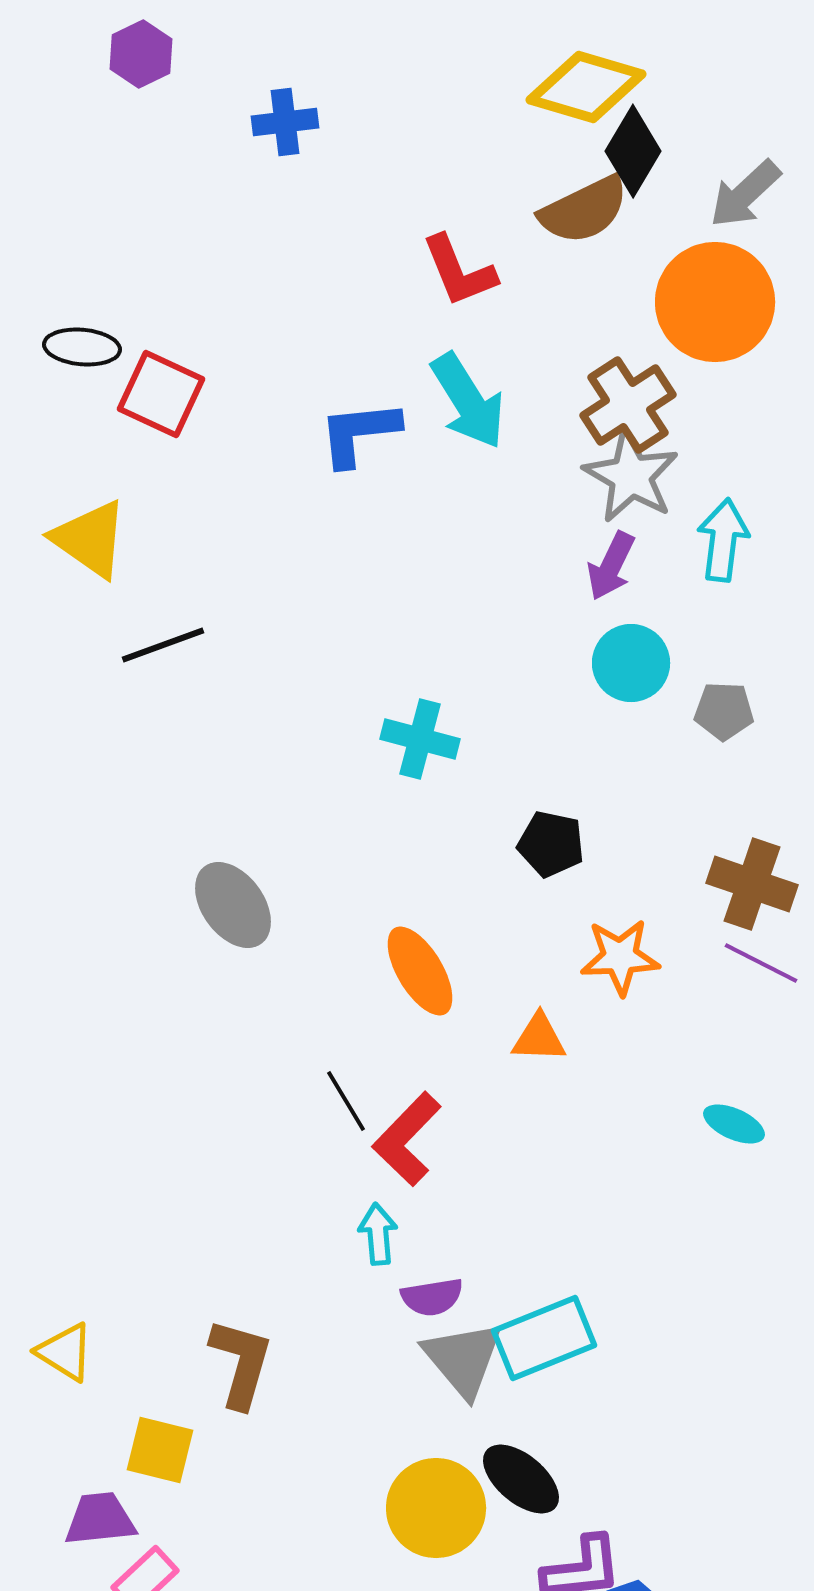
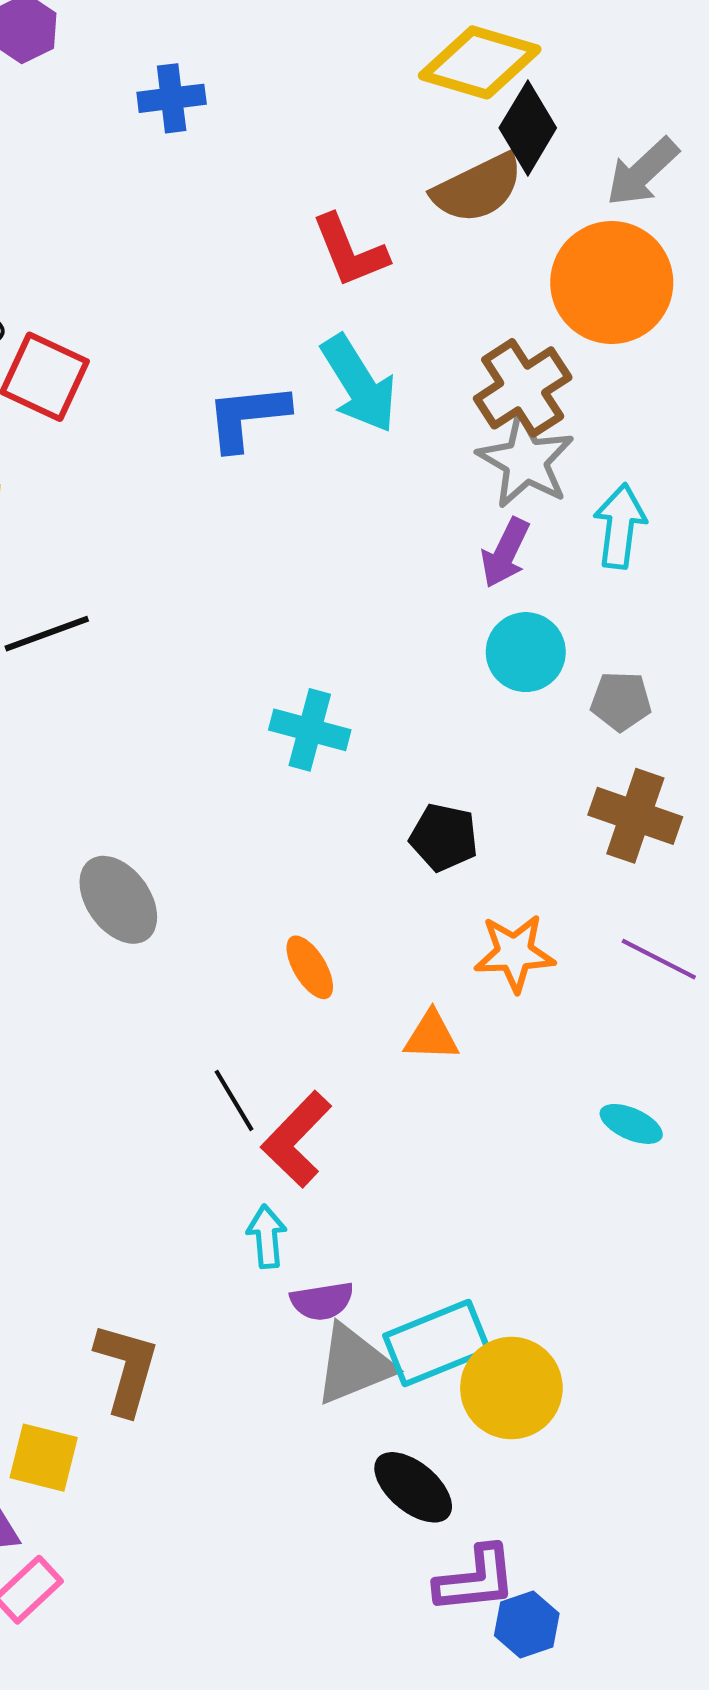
brown cross: (752, 884) -> (635, 816), moved
orange ellipse: (420, 971) -> (310, 967), size x0.7
gray triangle: (463, 1359) -> (354, 1364), turned 48
yellow circle: (436, 1508) -> (511, 1388), moved

